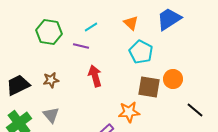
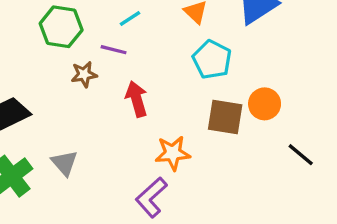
brown star: (51, 80) -> (84, 74), moved
orange star: (129, 112) -> (173, 153), moved

